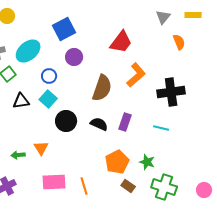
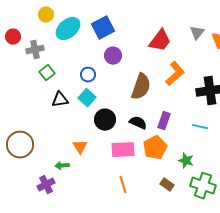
gray triangle: (163, 17) -> (197, 33), moved
cyan ellipse: (28, 51) -> (68, 29), moved
green arrow: (18, 155) -> (62, 166), moved
orange pentagon: (117, 162) -> (155, 148), moved
pink rectangle: (54, 182) -> (123, 150), moved

